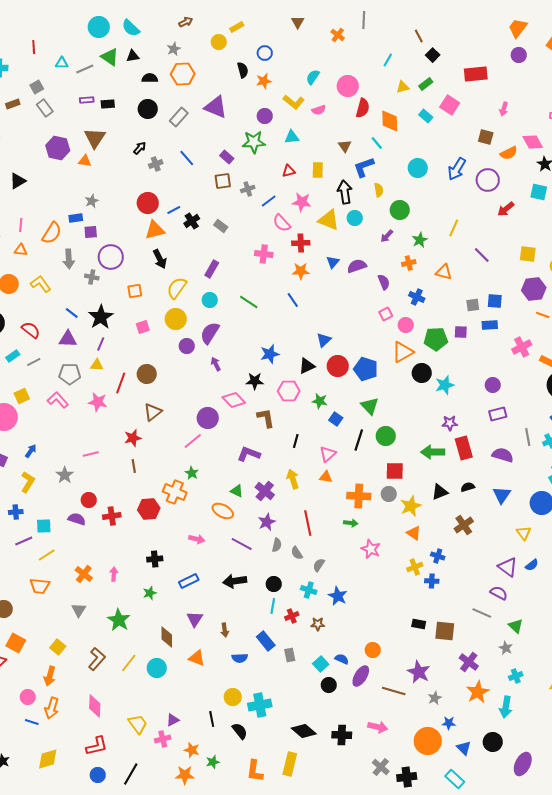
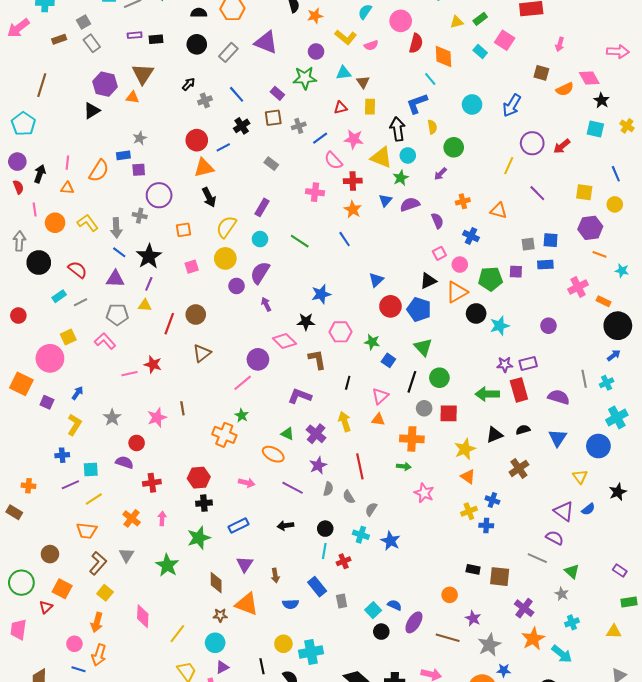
brown triangle: (345, 146) -> (363, 82), moved
purple circle: (488, 180) -> (532, 143), moved
black triangle: (18, 181) -> (92, 111), moved
black cross: (192, 221) -> (242, 126), moved
green star: (420, 240) -> (401, 178), moved
gray arrow: (69, 259) -> (116, 228), moved
orange star: (301, 271) -> (353, 209), turned 30
black triangle: (307, 366) -> (428, 281), moved
pink star: (98, 402) -> (157, 417), moved, turned -30
purple rectangle: (498, 414) -> (528, 363), moved
red star: (133, 438) -> (153, 364), moved, turned 30
pink line: (91, 454) -> (129, 374), moved
gray circle: (389, 494) -> (424, 408), moved
red hexagon: (149, 509) -> (199, 478), moved
red cross: (112, 516) -> (152, 483), moved
black arrow: (235, 581) -> (285, 526), size x0.7
green star: (150, 593) -> (199, 538), size x1.6
brown star: (318, 624) -> (220, 615), moved
orange circle: (373, 650) -> (450, 595), moved
orange triangle: (197, 658) -> (247, 604), size x1.4
brown L-shape: (97, 659) -> (98, 563), moved
yellow line: (129, 663) -> (177, 634), moved
cyan circle: (157, 668) -> (215, 643), moved
purple star: (419, 672) -> (473, 618), size x0.7
gray star: (435, 698) -> (489, 645), size x1.6
pink diamond: (95, 706) -> (143, 616), moved
cyan arrow: (506, 707) -> (562, 654), turned -60

